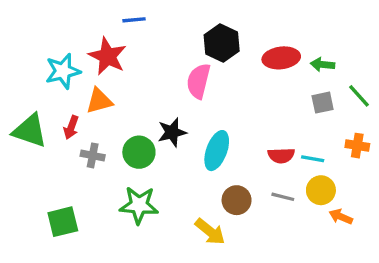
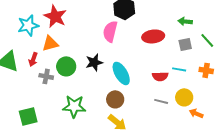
red ellipse: (281, 58) -> (153, 36), moved
cyan ellipse: (217, 151) -> (121, 73), turned -50
green circle: (139, 152) -> (66, 66), moved
cyan line: (313, 159) -> (179, 69), moved
brown circle: (237, 200) -> (115, 99), moved

